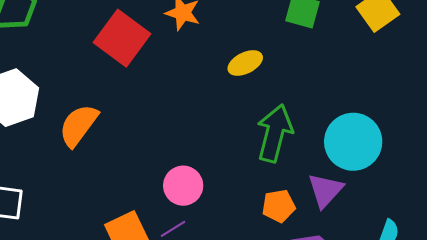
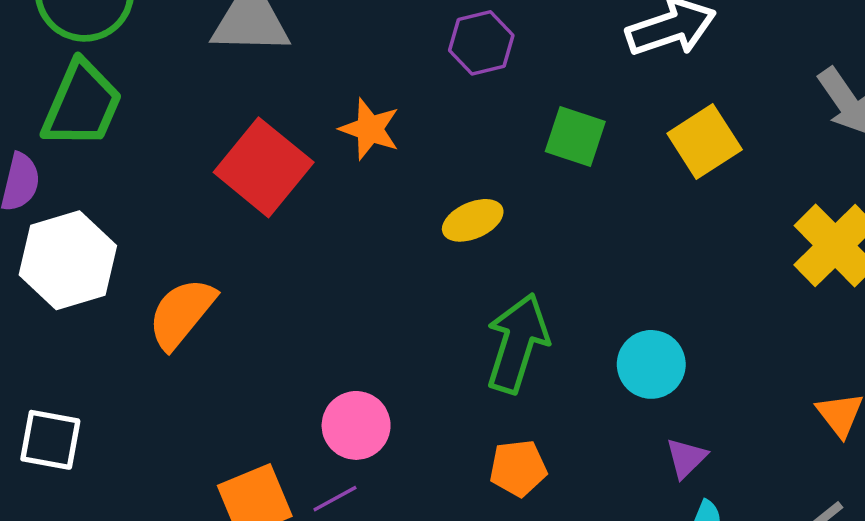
cyan circle: (353, 142) -> (651, 364), size x0.7
purple triangle: (325, 190) -> (686, 458), moved, size x0.7

